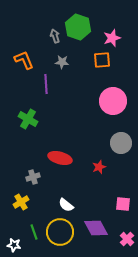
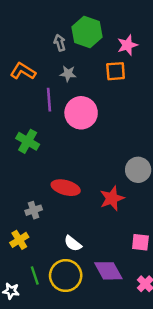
orange L-shape: (24, 60) -> (23, 71), turned -35
pink circle: (113, 101) -> (81, 113), moved
red star: (99, 167) -> (112, 198), size x1.5

